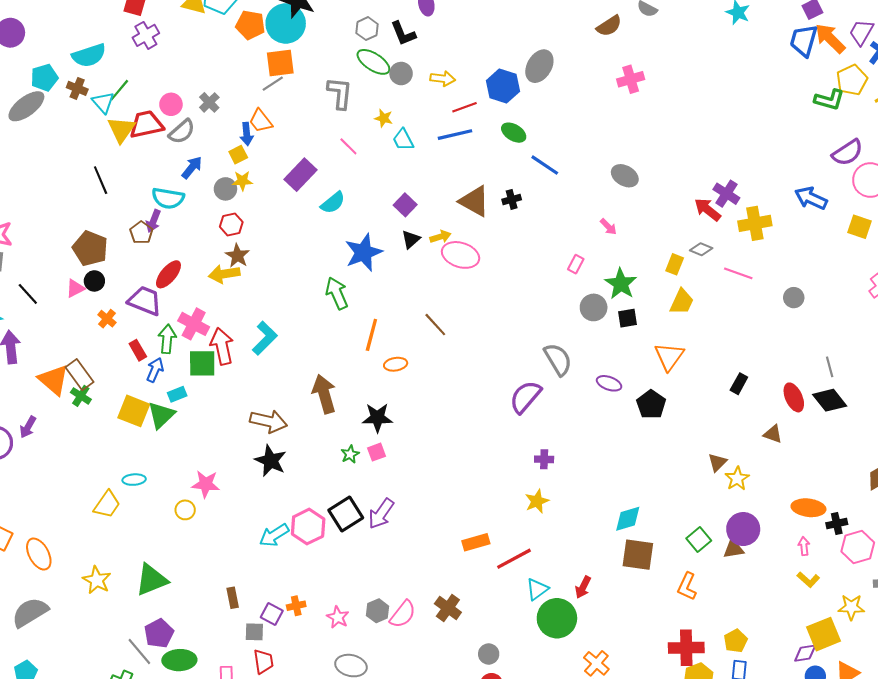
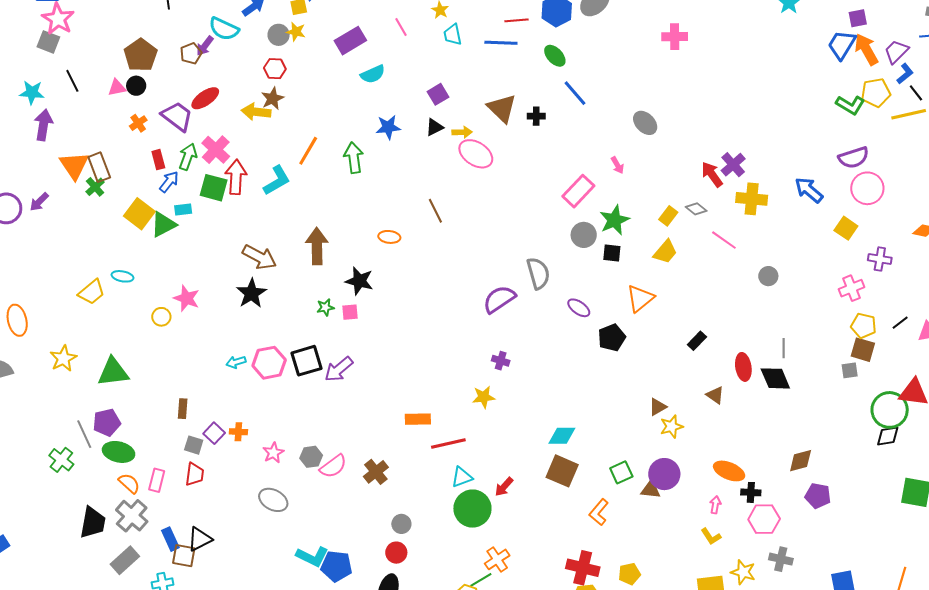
blue star: (363, 252) -> (388, 127), size x0.7
pink rectangle: (576, 264) -> (578, 191), size x1.8
orange line: (371, 335) -> (308, 151), moved
cyan arrow: (274, 535) -> (236, 362), size x0.7

